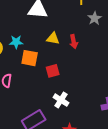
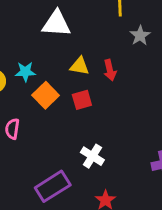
orange square: (30, 58) -> (46, 95), turned 36
red square: (53, 71) -> (82, 100), moved

